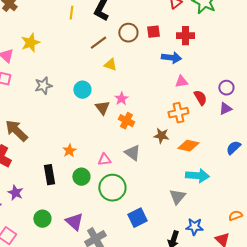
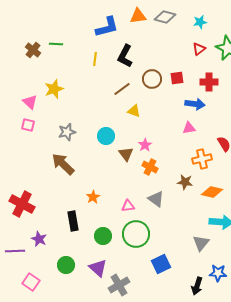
pink triangle: (181, 82) -> (189, 128), moved
brown arrow: (16, 131) -> (63, 164), moved
green circle: (81, 177) -> (103, 236), moved

